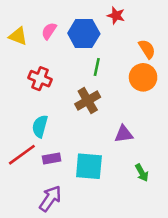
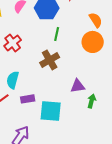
red cross: (40, 79) -> (13, 43), turned 30
purple rectangle: (52, 159) -> (28, 99), moved
green arrow: (142, 173) -> (92, 101), moved, turned -136

